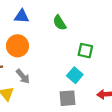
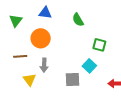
gray arrow: (23, 76) -> (44, 65), turned 40
gray square: (67, 98) -> (73, 80), moved

